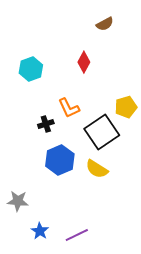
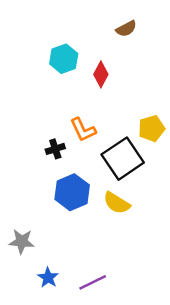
cyan hexagon: (31, 69) -> (64, 59), moved

